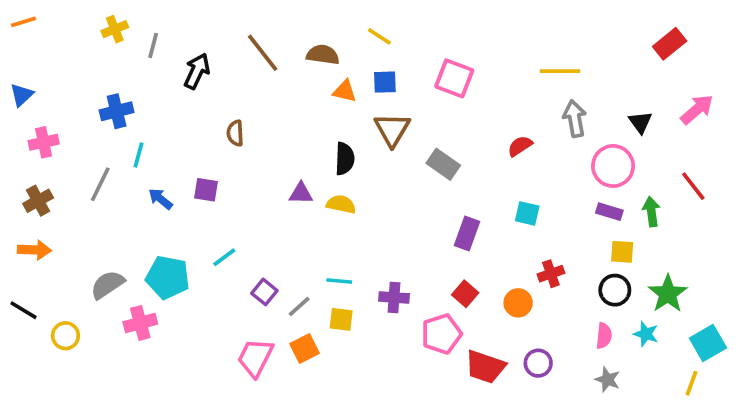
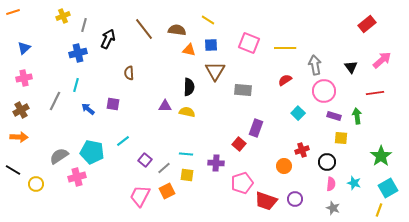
yellow line: (560, 71) -> (285, 48), moved
blue triangle: (22, 95) -> (24, 48), moved
blue cross: (117, 111) -> (78, 53), moved
gray rectangle: (443, 164) -> (243, 90), turned -30
pink circle: (613, 166) -> (324, 91), moved
red line: (693, 186) -> (375, 93), moved, turned -60
cyan square: (527, 213) -> (298, 113), moved, turned 32
black circle: (615, 290) -> (327, 162), moved
red square: (465, 294) -> (239, 144), moved
green star: (668, 294) -> (381, 156), moved

